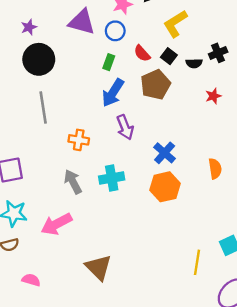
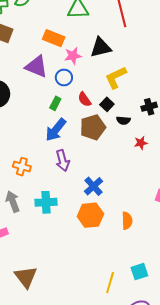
black semicircle: (194, 63) -> (123, 120), moved
orange semicircle: (215, 169) -> (127, 221), moved

